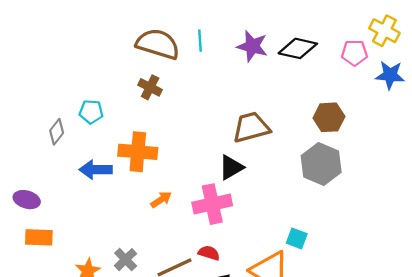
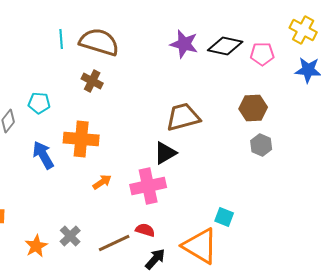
cyan line: (200, 41) -> (61, 39), moved
pink pentagon: (354, 53) -> (262, 54), moved
gray hexagon: (321, 164) -> (261, 145), moved, size x0.6
blue arrow: (96, 170) -> (43, 155), turned 60

